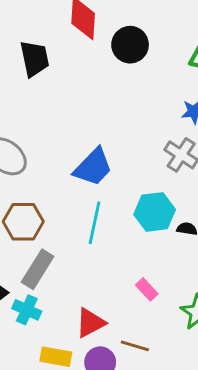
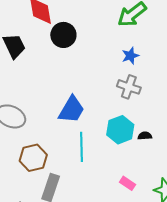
black circle: (130, 45) -> (63, 35), moved

